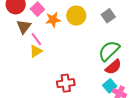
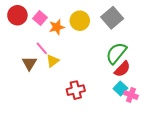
gray square: (108, 16) -> (112, 18), size x1.5
brown triangle: (24, 27) -> (29, 63), moved
yellow triangle: (36, 51) -> (53, 61), moved

